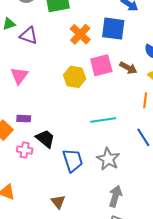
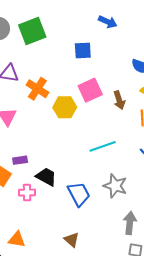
blue square: (113, 29) -> (83, 50), moved, size x0.7
orange cross: (80, 34) -> (37, 89), moved
brown arrow: (128, 68) -> (119, 100), moved, turned 54

